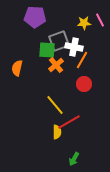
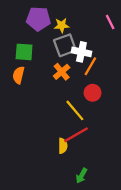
yellow star: (84, 23) -> (62, 25), moved
green square: (47, 50) -> (24, 52), moved
yellow line: (55, 105) -> (75, 110), moved

